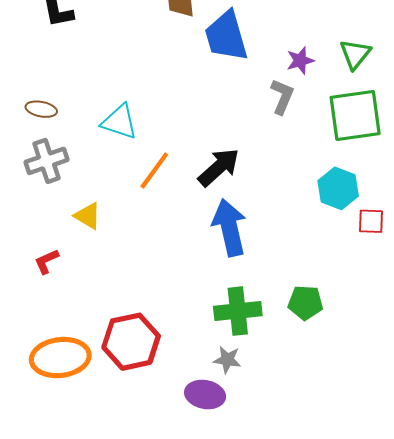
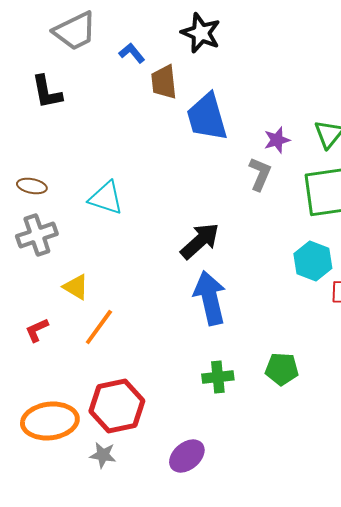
orange line: (154, 170) -> (99, 327), moved
green cross: (238, 311) -> (218, 377), size x0.7
gray star: (227, 360) -> (103, 455), moved
purple ellipse: (205, 395) -> (187, 456), turned -51

